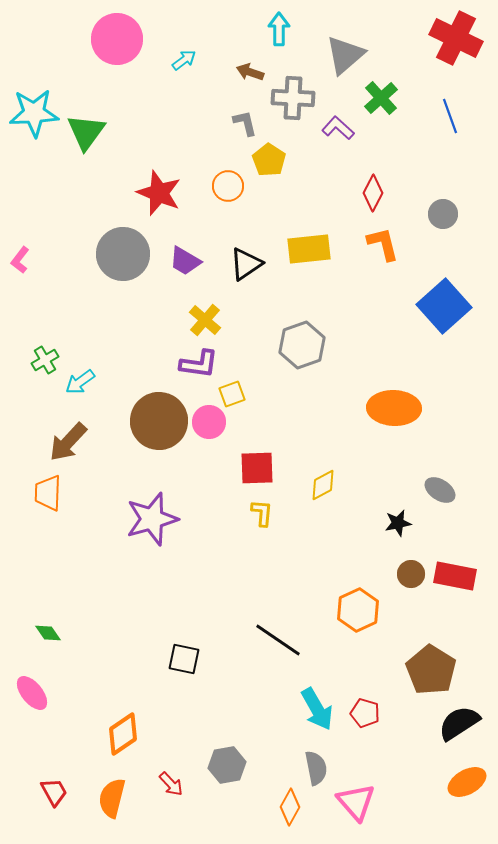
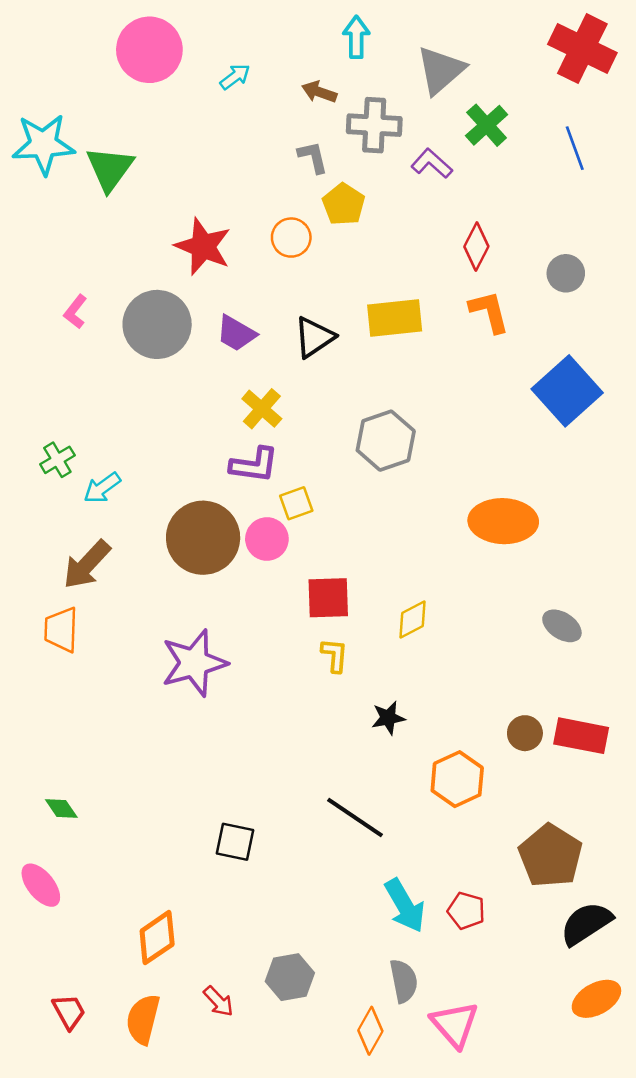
pink L-shape: (20, 260) -> (75, 312), moved
black star: (398, 523) -> (388, 718), moved

